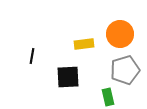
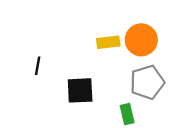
yellow rectangle: (84, 44) -> (108, 42), moved

